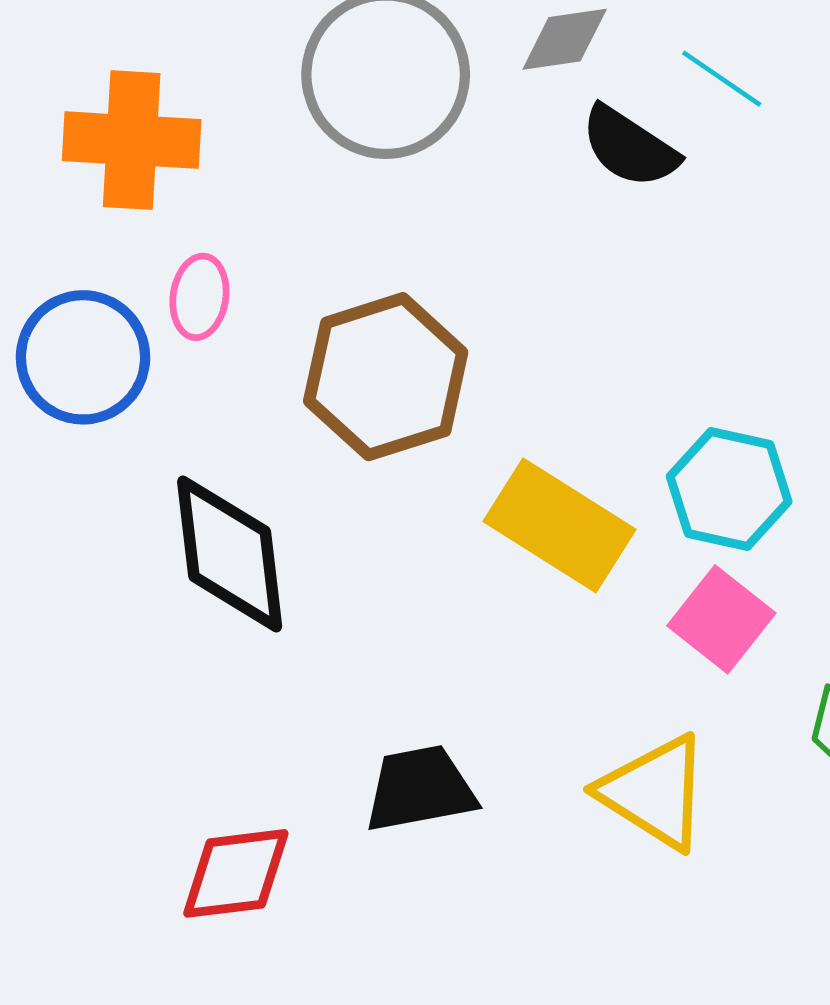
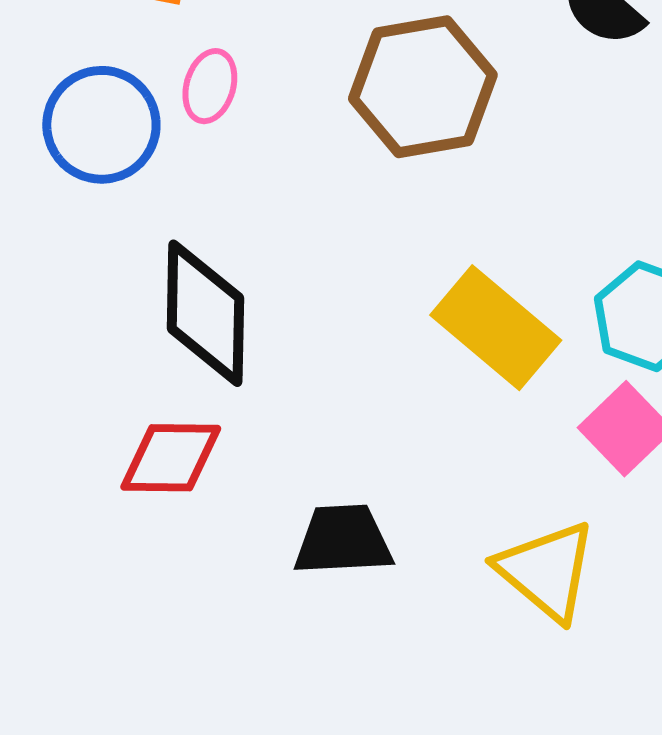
brown hexagon: (386, 377) -> (423, 87), moved
red diamond: (236, 873) -> (171, 458), moved

